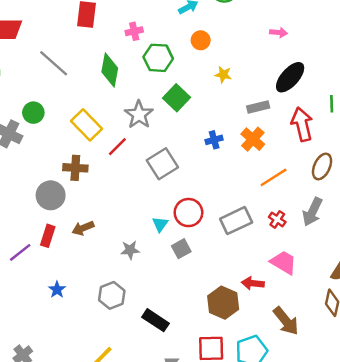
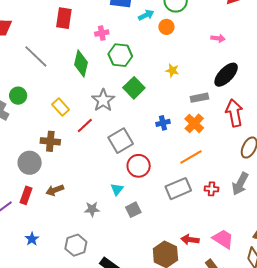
orange circle: (201, 40) -> (166, 27), moved
yellow rectangle: (87, 125) -> (61, 107), size x0.7
orange line: (274, 177) -> (191, 157), moved
red circle: (188, 213) -> (139, 166), moved
red cross: (277, 219) -> (212, 189), turned -32
pink trapezoid: (284, 262) -> (223, 239), moved

